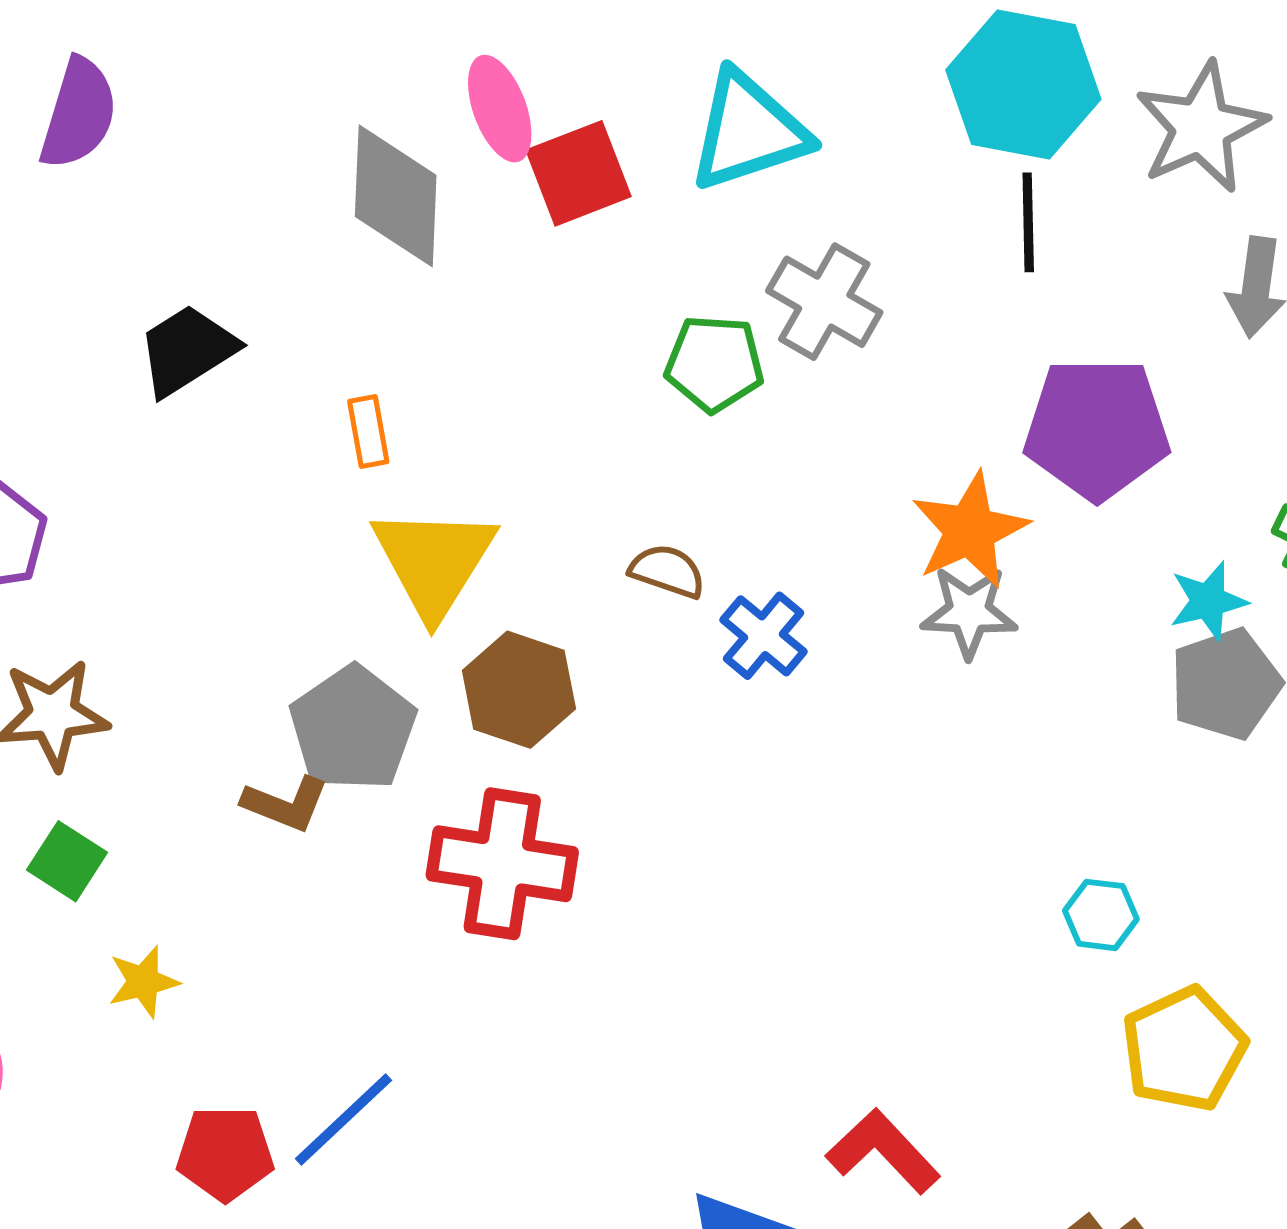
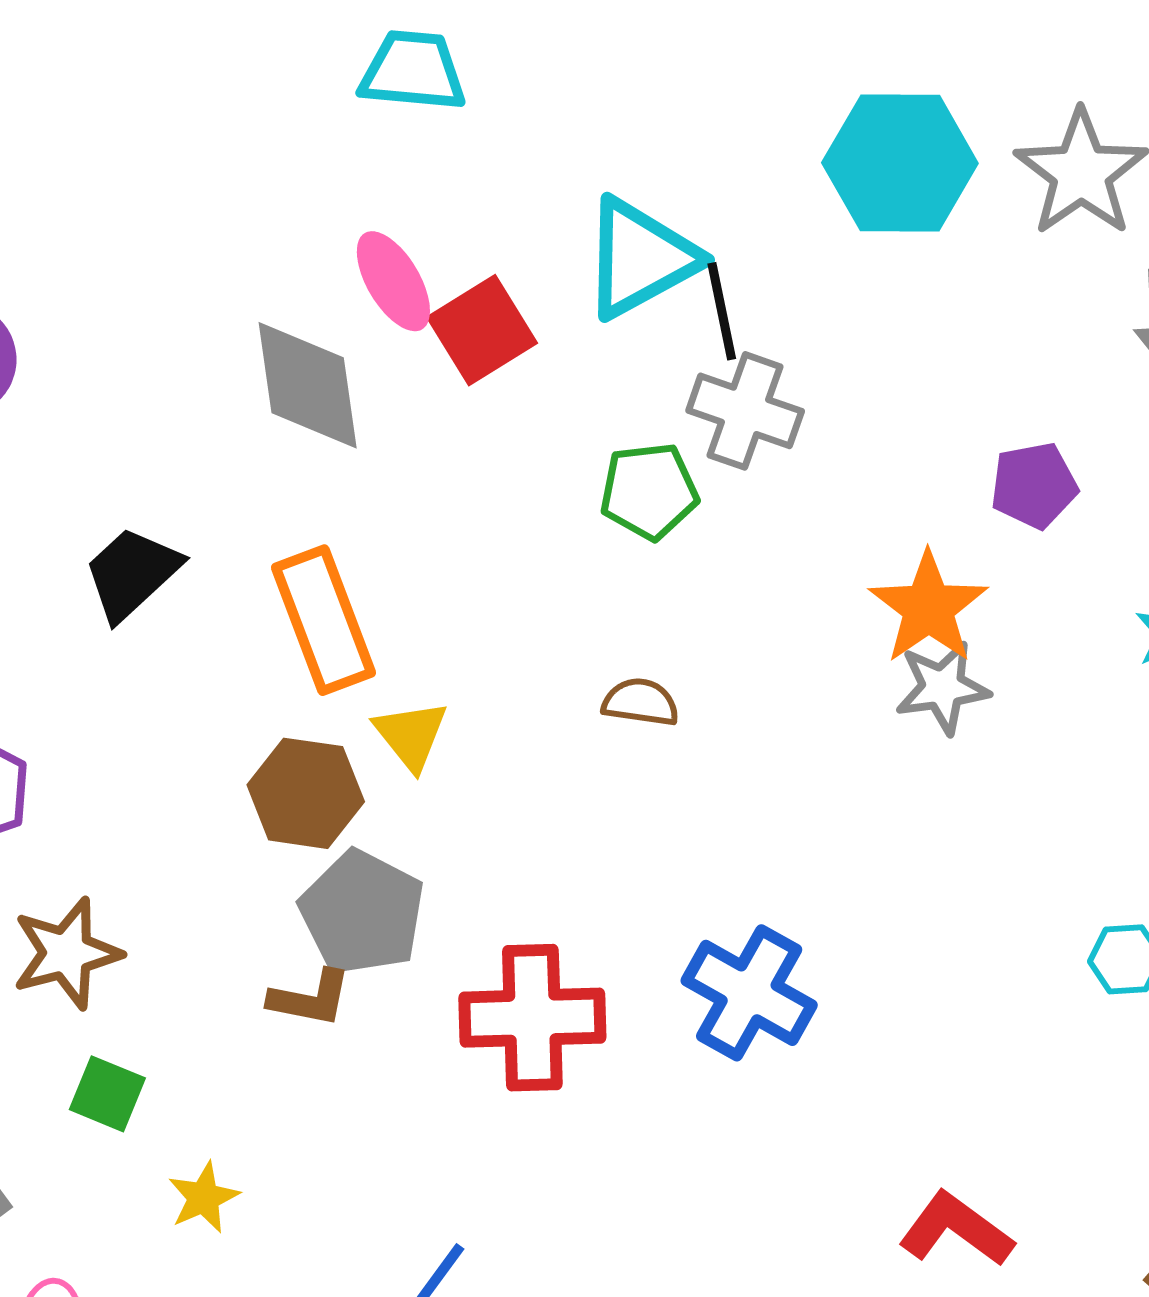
black line: (1028, 222) -> (722, 311), moved
purple pentagon: (1097, 429) -> (1034, 485), size x0.6
orange rectangle: (368, 432) -> (324, 620), size x2.0
yellow triangle: (434, 561) -> (411, 735), size x0.6
blue cross: (763, 636) -> (749, 993), moved, size x1.5
brown hexagon: (519, 690) -> (306, 793), moved

